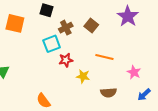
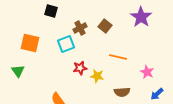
black square: (46, 10) -> (51, 11), moved
orange square: (15, 23) -> (30, 43), moved
red star: (66, 60) -> (80, 68), moved

